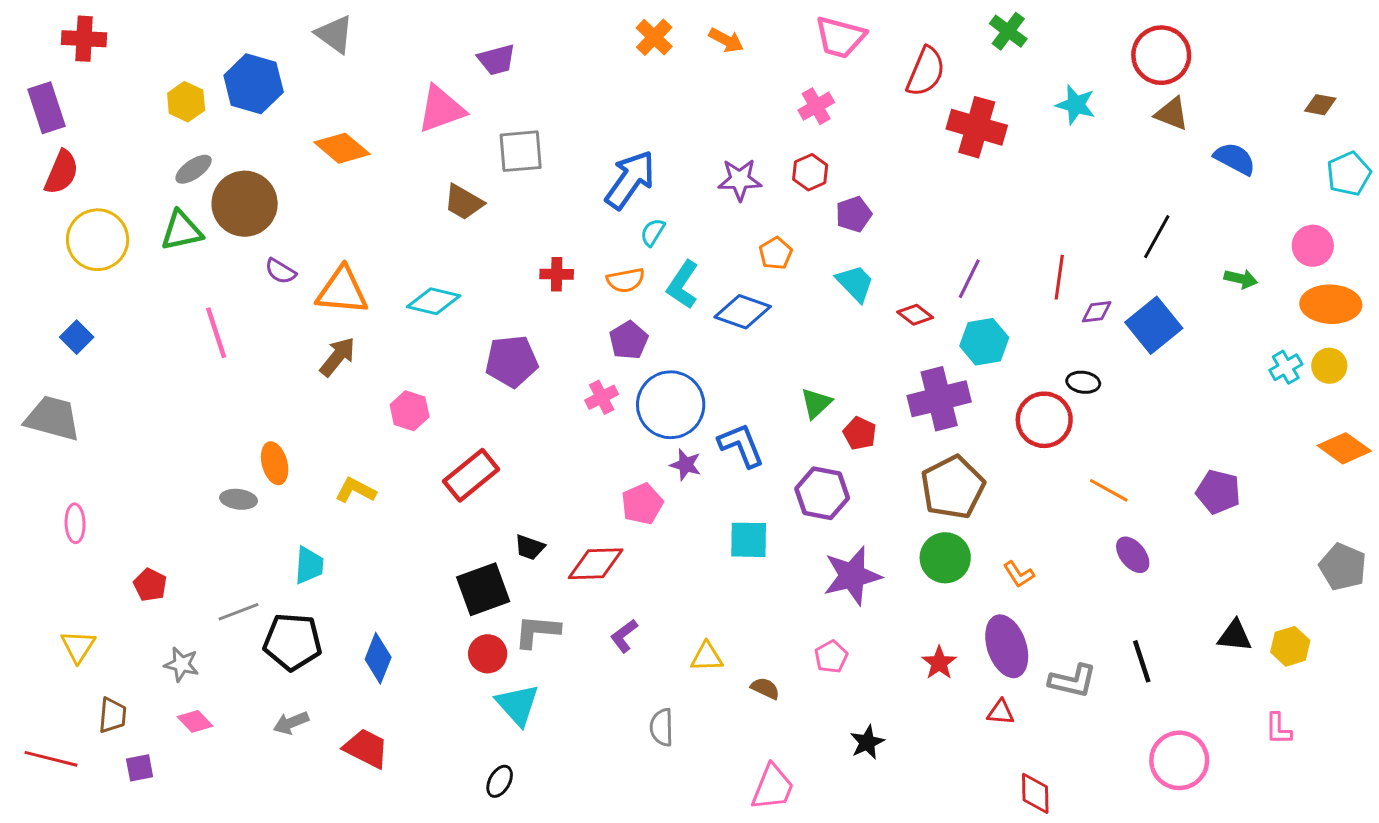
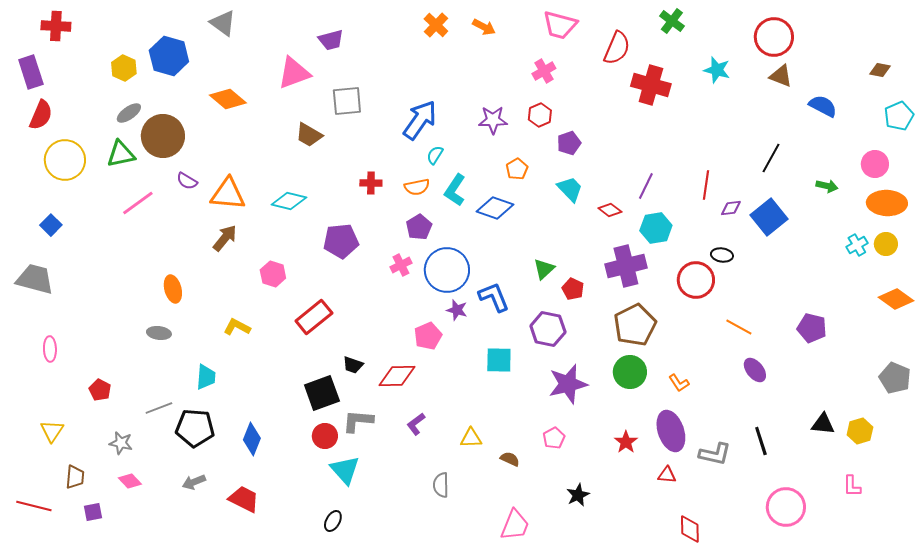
pink line: (216, 333) -> (138, 203), moved, turned 72
orange ellipse: (275, 463) -> (173, 289), moved

